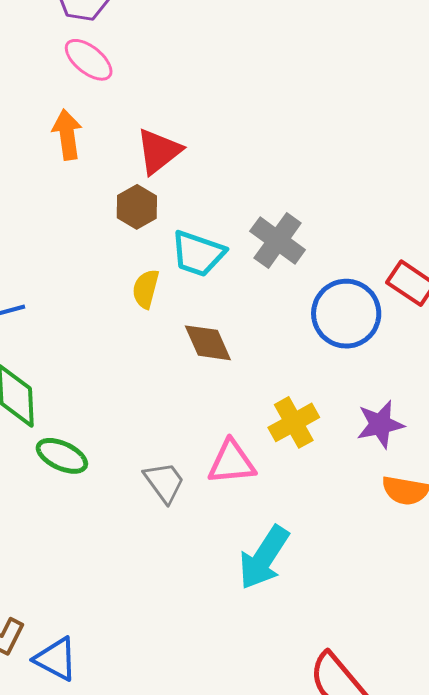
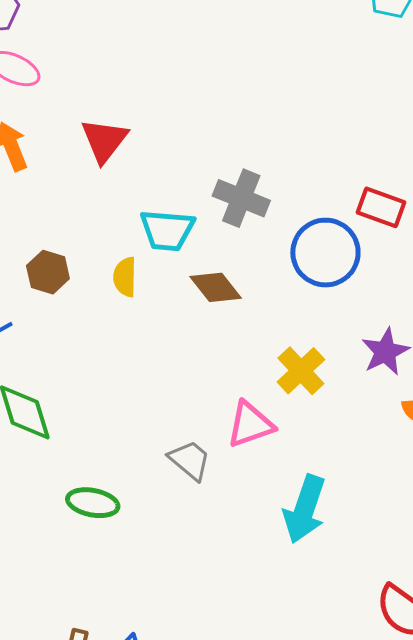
brown hexagon: (137, 207) -> (48, 272), moved
brown diamond: (208, 343) -> (216, 287), moved
green ellipse: (62, 456) -> (93, 503), moved

